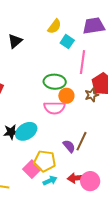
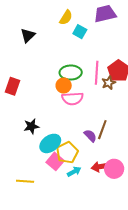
pink line: (82, 62) -> (97, 73), moved
orange circle: (66, 96) -> (64, 86), moved
cyan ellipse: (26, 131) -> (50, 143), moved
yellow pentagon: (45, 161) -> (67, 153), turned -30

